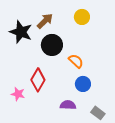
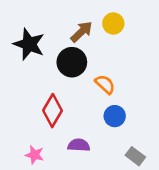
brown arrow: (45, 21) -> (82, 32), moved
pink star: (18, 94) -> (35, 155), moved
purple semicircle: (68, 105) -> (79, 145), moved

